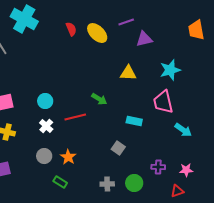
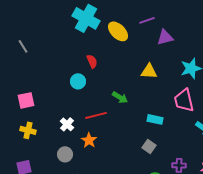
cyan cross: (24, 19) -> (86, 18), moved
red semicircle: (71, 29) -> (92, 61), moved
cyan circle: (45, 101) -> (78, 81), moved
gray square: (118, 148) -> (149, 146), moved
orange star: (68, 157) -> (89, 140), moved

